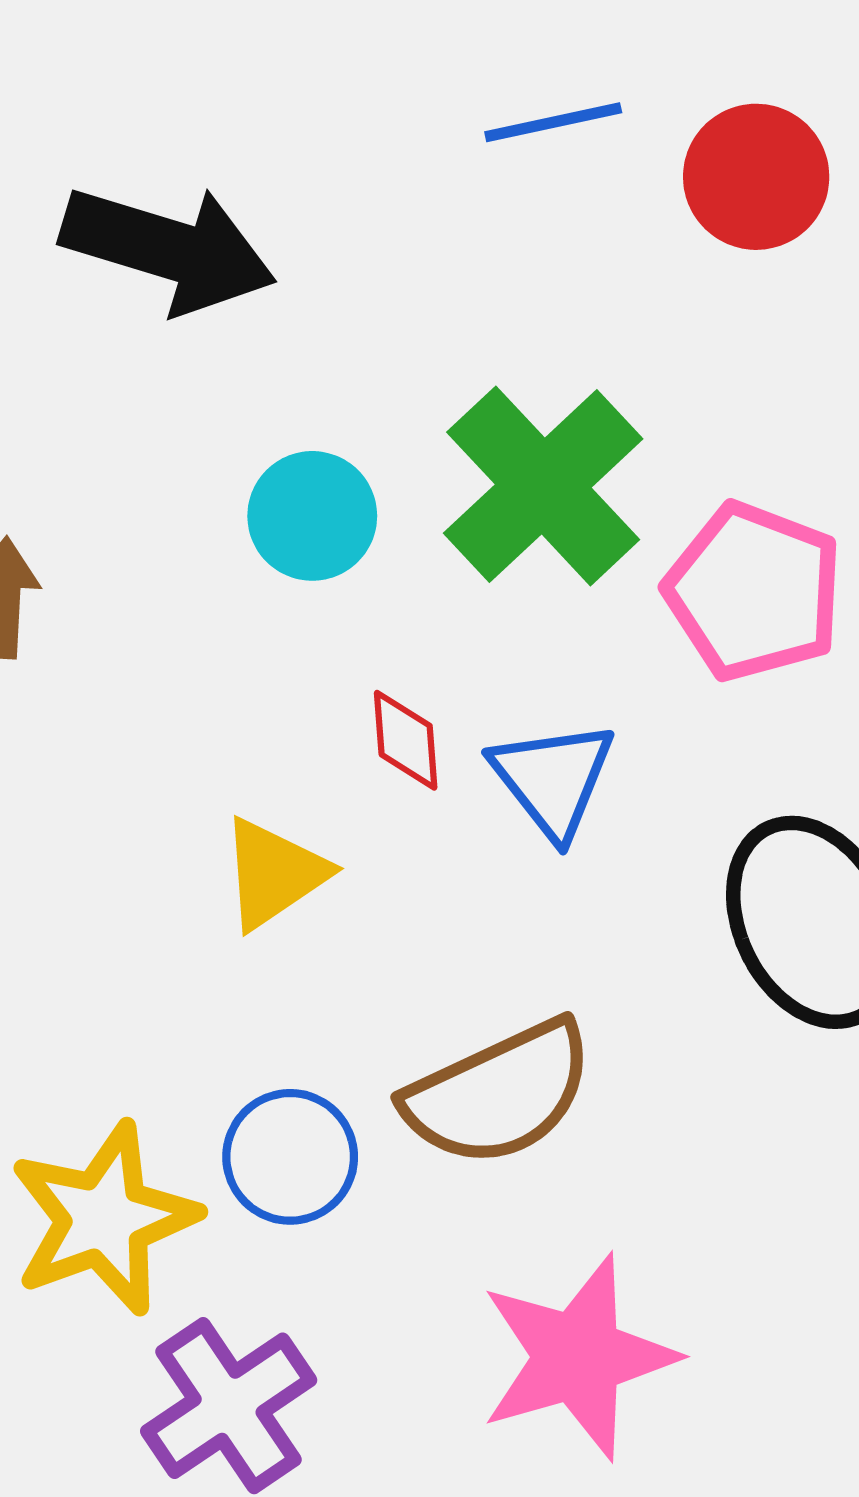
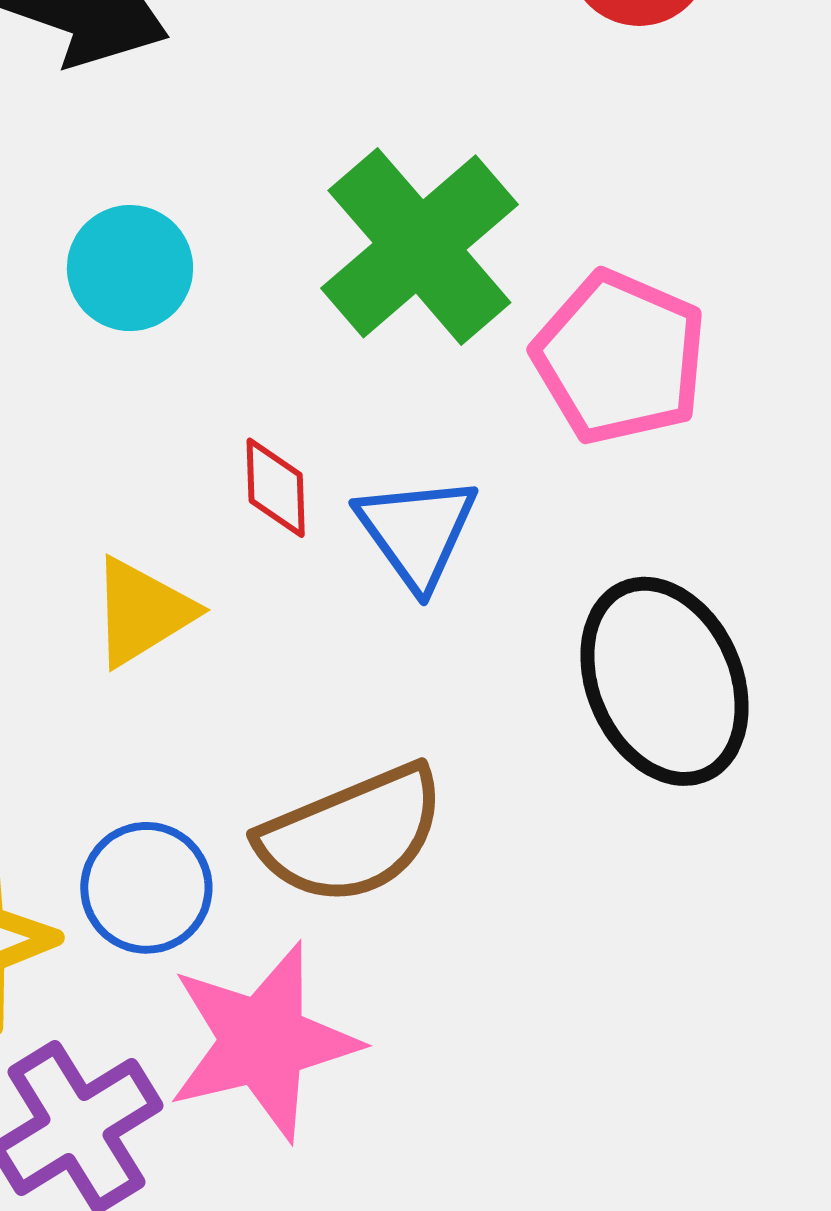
cyan circle: (312, 516) -> (130, 268), moved
pink star: (578, 1357) -> (263, 1041), moved

